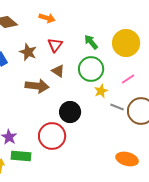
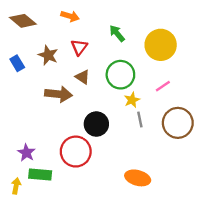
green arrow: (91, 42) -> (117, 33), moved
gray line: (117, 107) -> (140, 119), moved, turned 56
orange ellipse: (127, 159) -> (138, 178), moved

